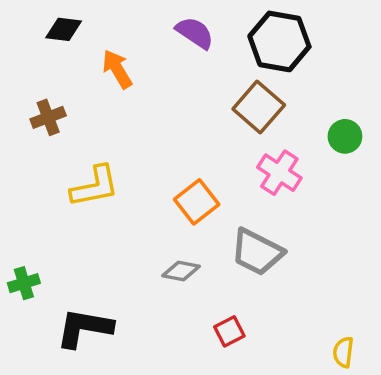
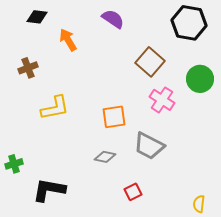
black hexagon: (279, 41) -> (189, 23), moved
green circle: (345, 136) -> (200, 79), size x1.4
orange square: (197, 202) -> (114, 117), turned 30

